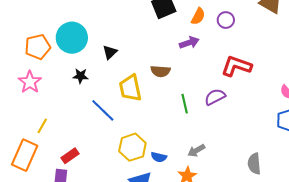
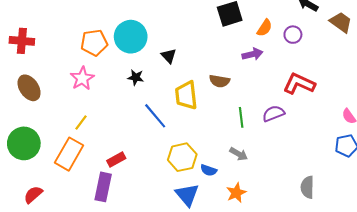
black triangle: (110, 52) -> (169, 56), turned -35
yellow line: (42, 126) -> (81, 122), moved
gray arrow: (196, 151) -> (239, 154), moved, turned -126

